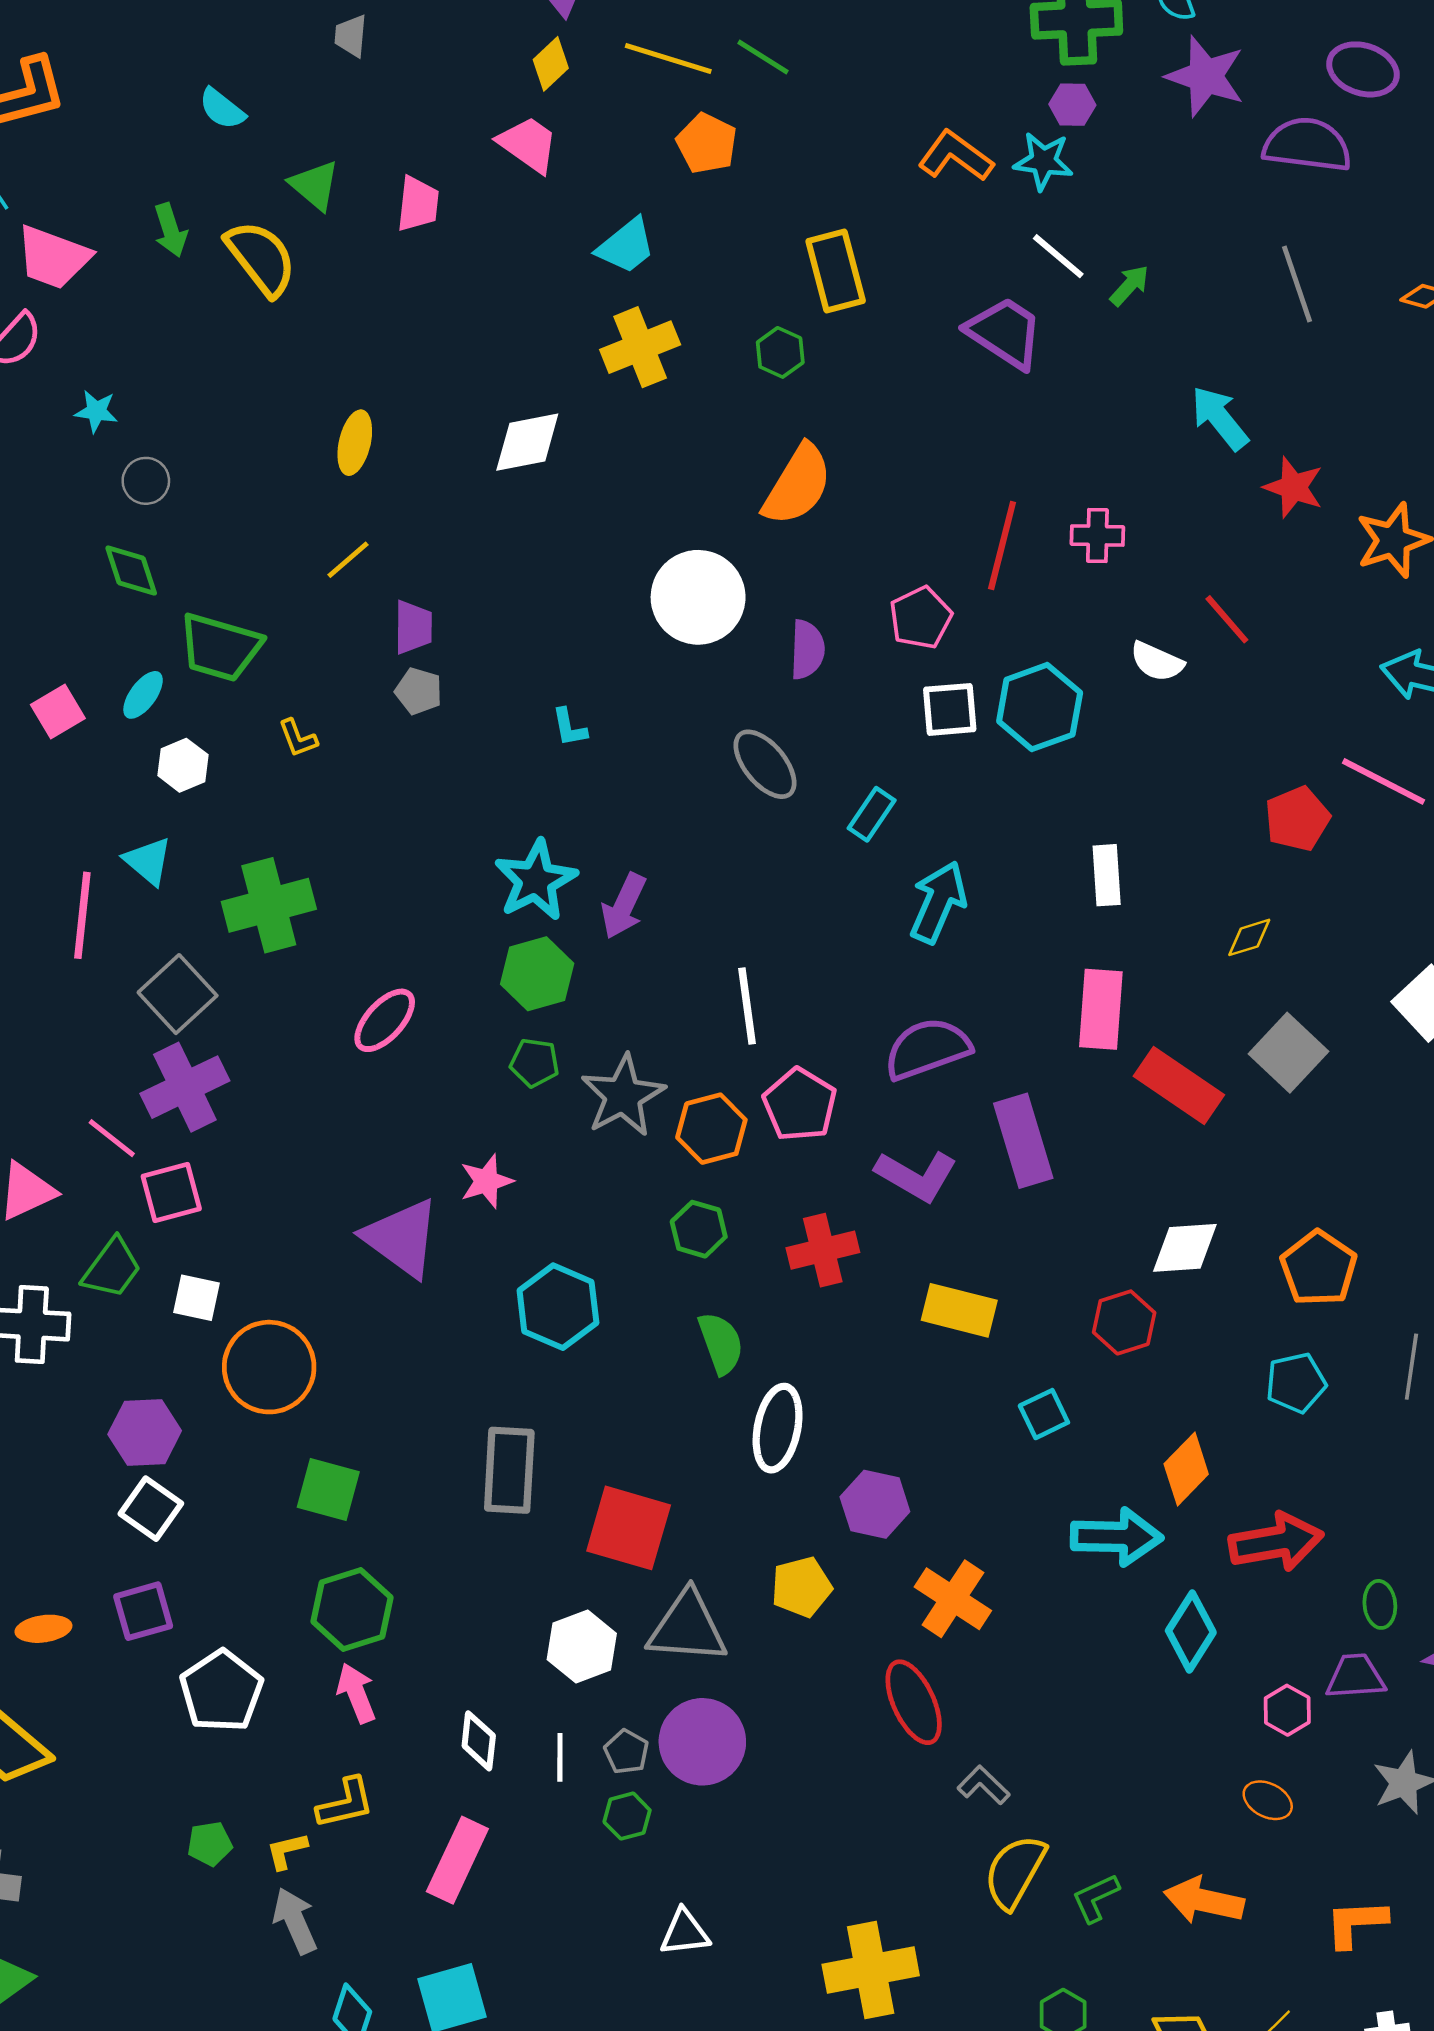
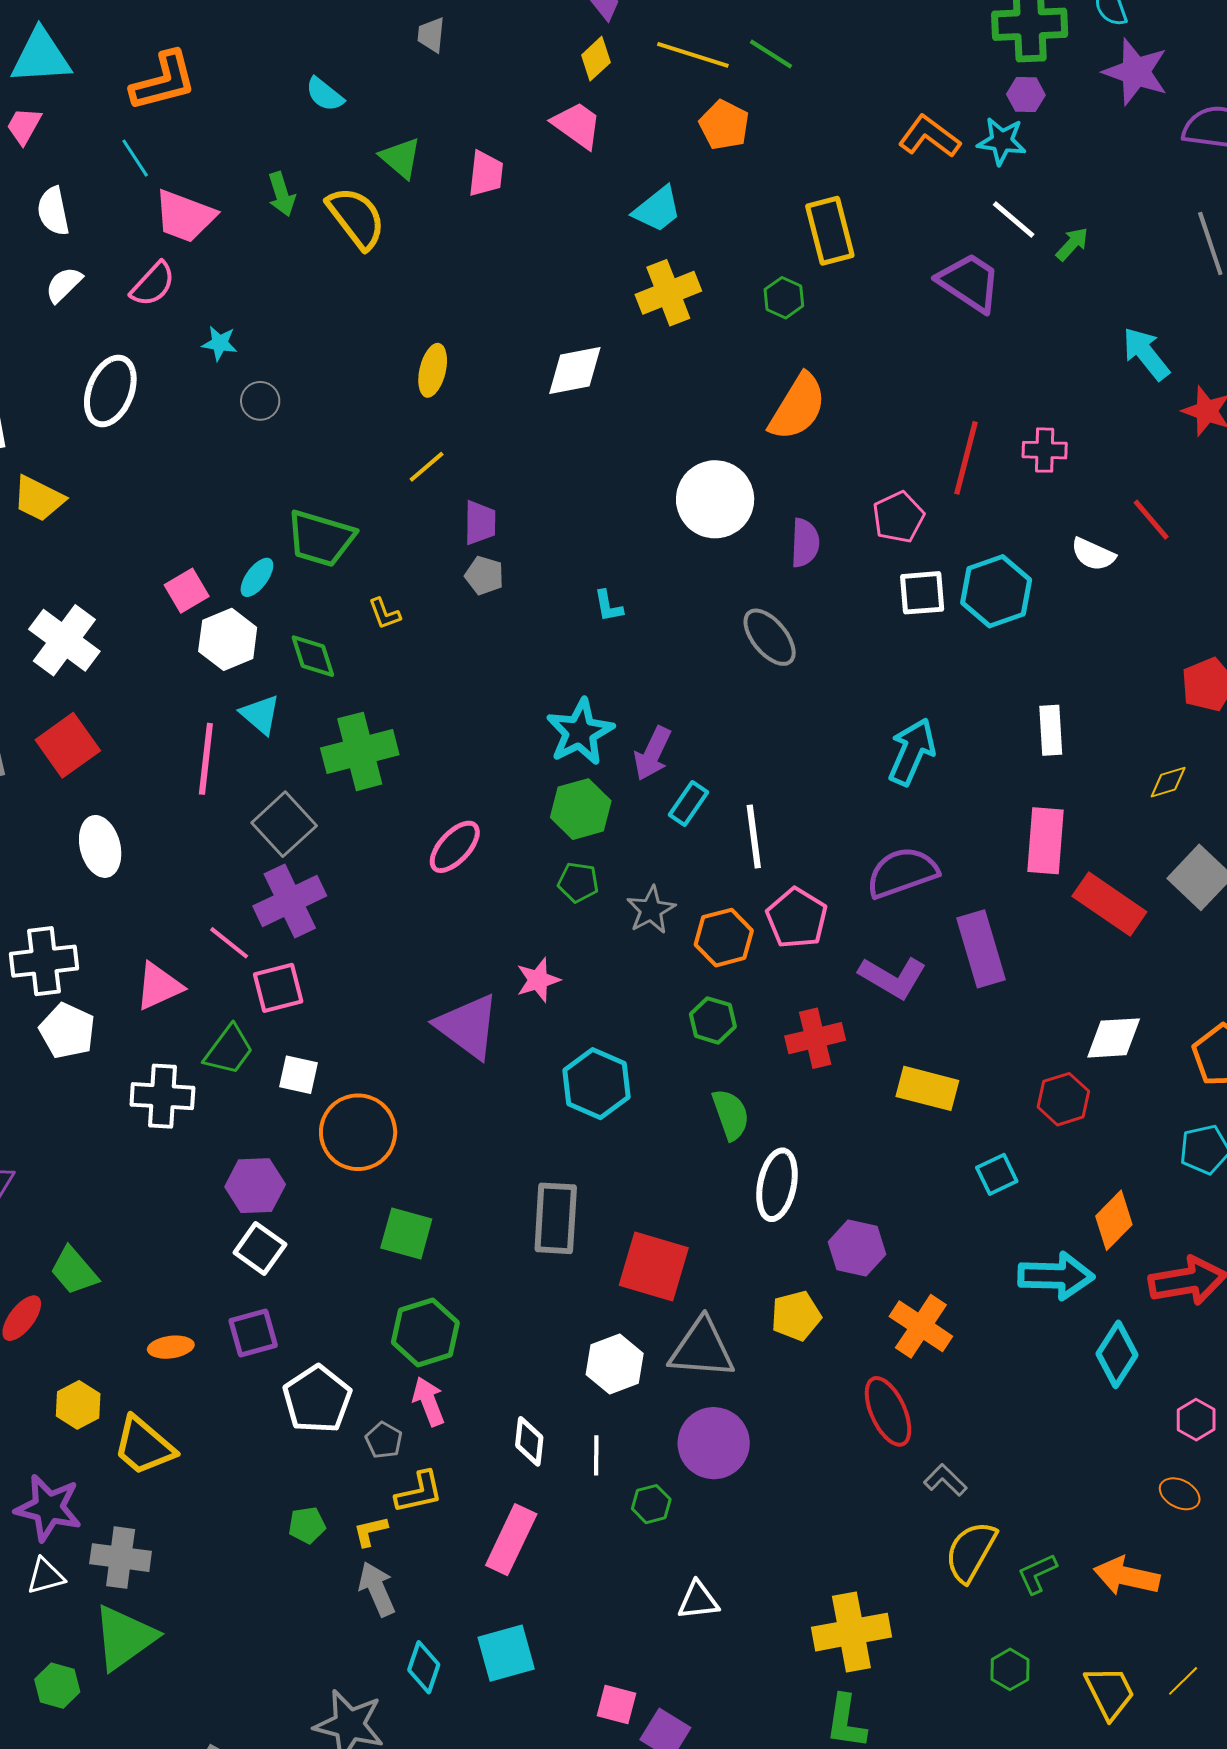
green diamond: (131, 571) -> (313, 656), moved
white hexagon: (183, 765) -> (228, 639), moved, size x1.4
cyan rectangle: (872, 814) -> (689, 803), moved
gray star: (623, 1096) -> (651, 910), size x0.7
gray pentagon: (626, 1752) -> (384, 1440), moved

